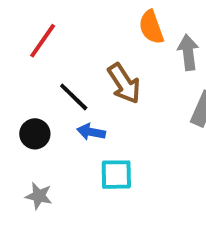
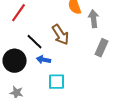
black circle: (35, 134) -> (14, 61), size x1.5

